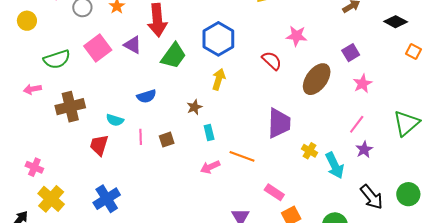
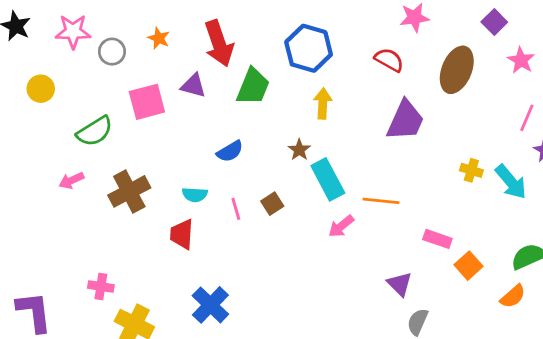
pink square: (98, 48) -> (147, 102), turned 36
purple trapezoid: (279, 123) -> (405, 120), moved, turned 36
cyan rectangle: (209, 132) -> (328, 179), size x1.8

